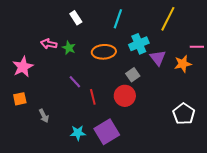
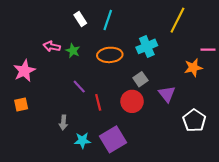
cyan line: (118, 19) -> (108, 20), moved
purple triangle: (158, 58) -> (167, 94), moved
gray arrow: (44, 116) -> (63, 123), moved, turned 32

